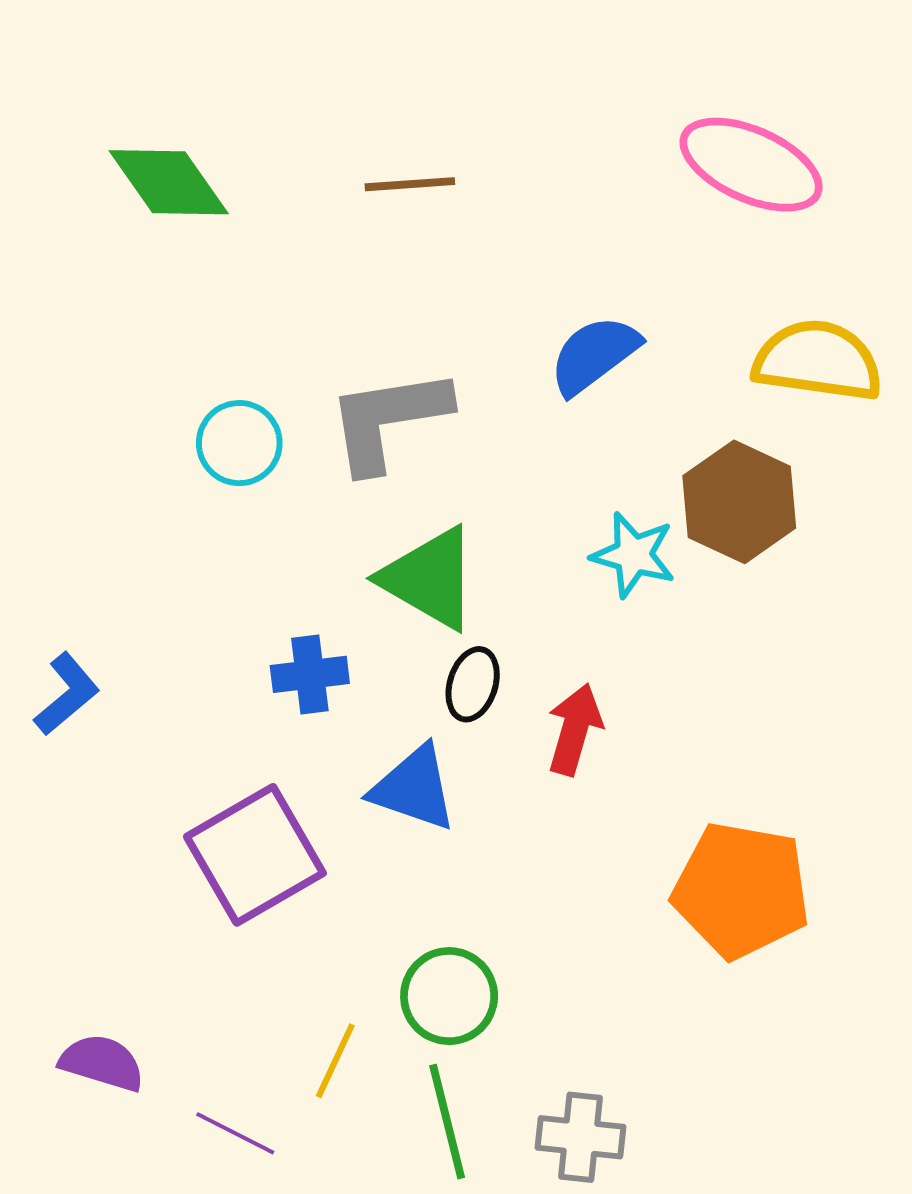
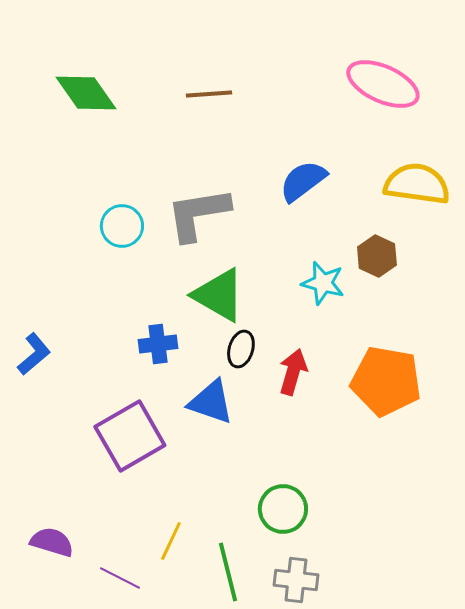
brown hexagon: (739, 502) -> (377, 256), size x0.7
orange pentagon: (741, 890) -> (386, 381), moved
green circle: (449, 996) -> (283, 509), moved

